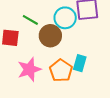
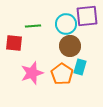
green line: (30, 20) -> (33, 26), turned -35
brown circle: (50, 36) -> (70, 46), moved

